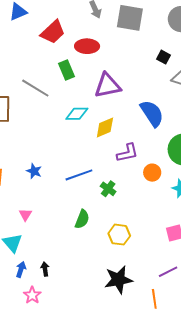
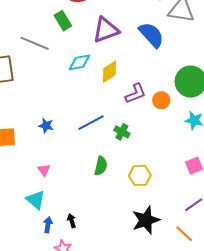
blue semicircle: (152, 113) -> (151, 35), moved
orange circle: (152, 173) -> (161, 100), moved
orange line: (154, 299) -> (184, 234), turned -30

